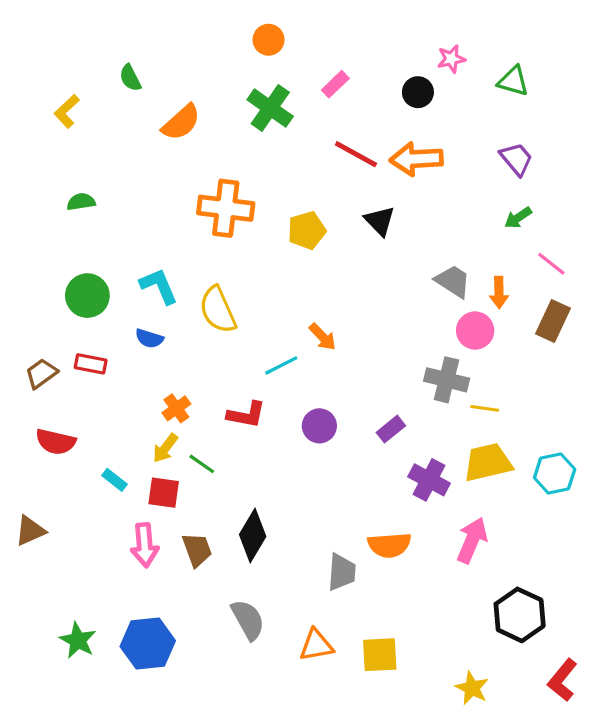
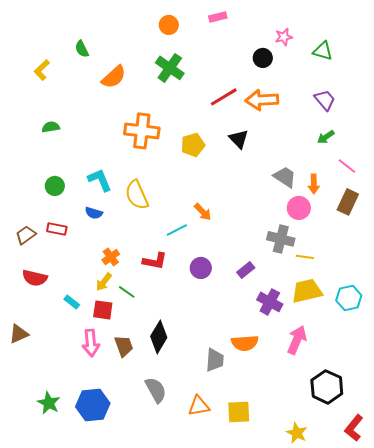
pink rectangle: (335, 84) -> (218, 17), moved, turned 30
red line: (356, 154) -> (224, 97), turned -60
green circle: (87, 296) -> (55, 186), size x0.7

